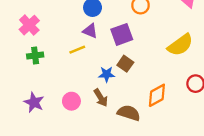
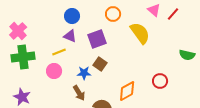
yellow semicircle: (180, 45) -> (140, 33), moved, turned -90
green cross: (35, 56) -> (23, 57), size x1.6
pink circle: (71, 101) -> (54, 71), moved

